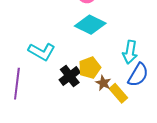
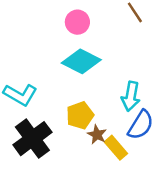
black cross: (70, 76) -> (32, 139), moved, size x1.4

